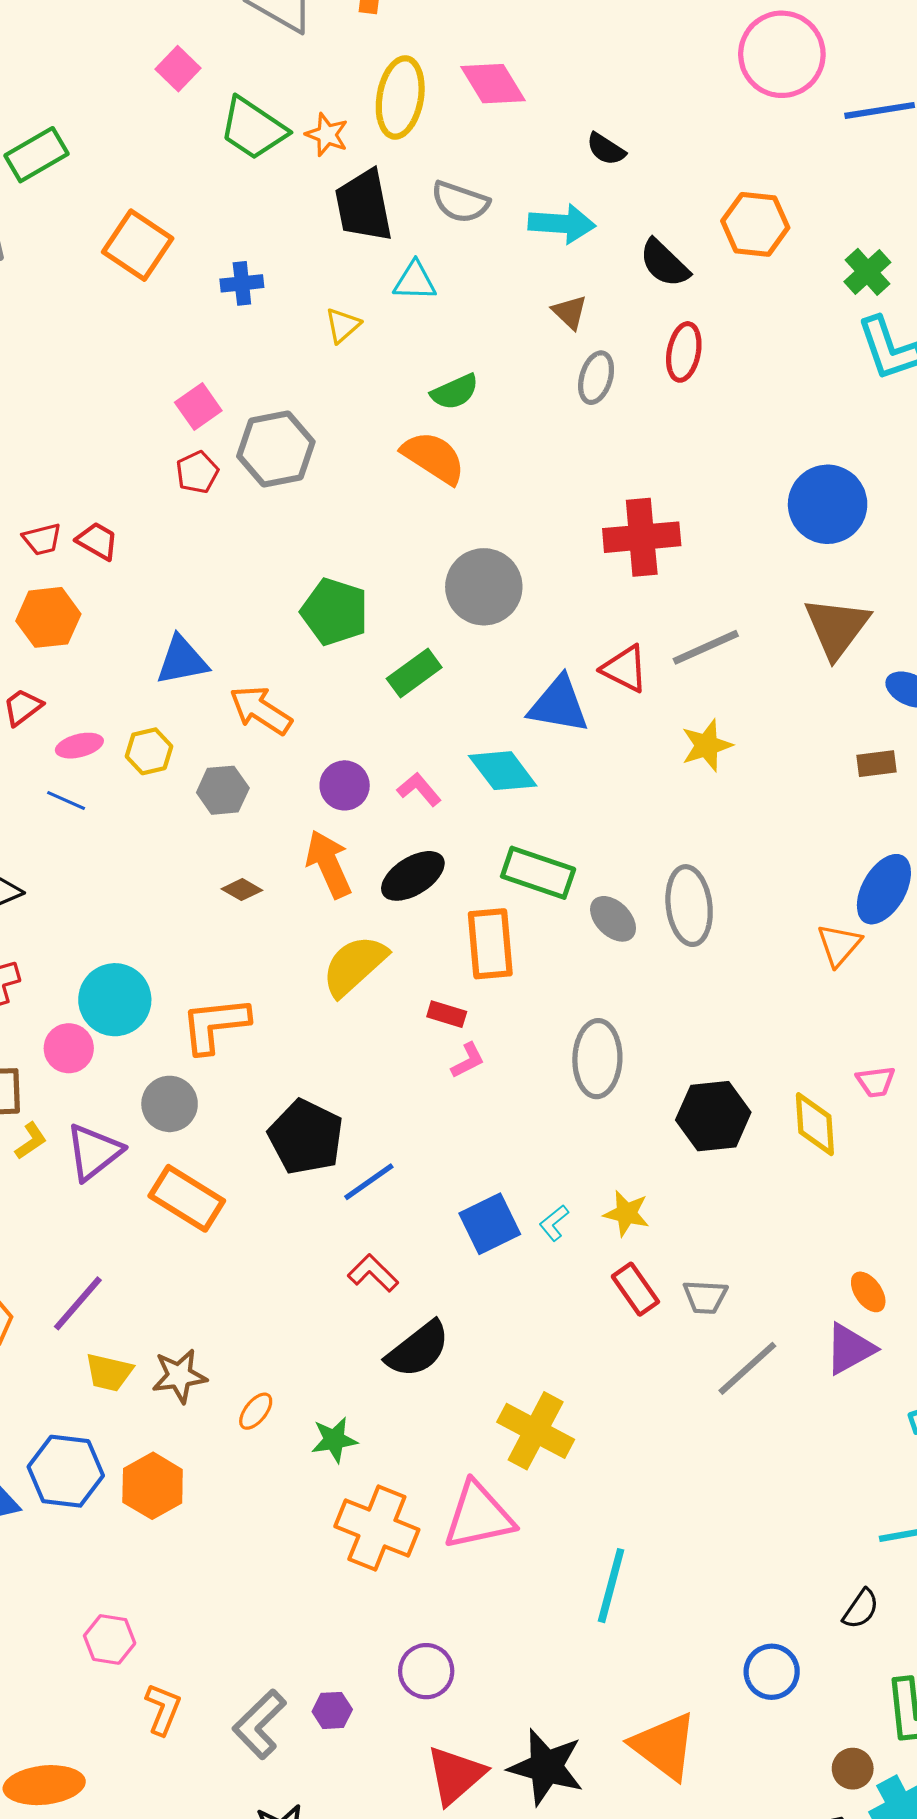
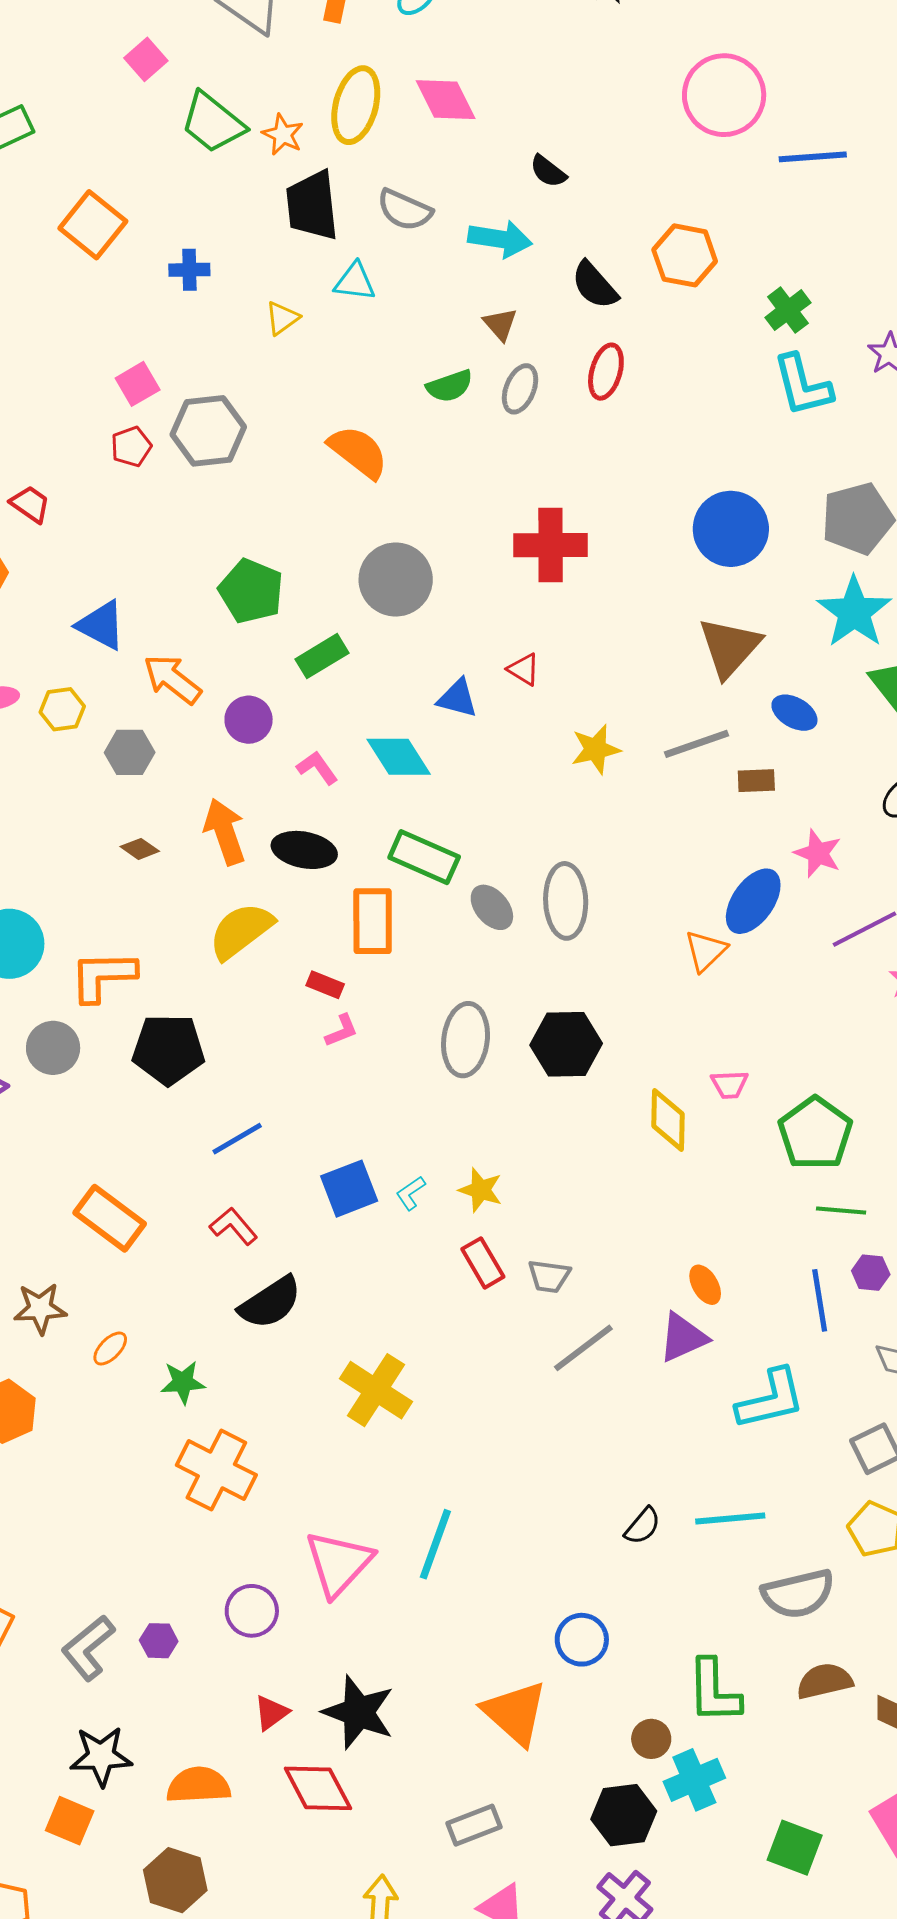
green semicircle: (455, 392) -> (450, 386), moved
gray line: (706, 647) -> (696, 744), moved
blue triangle: (182, 660) -> (101, 625), turned 34
red triangle: (625, 669) -> (524, 669), size x0.7
blue triangle: (559, 705) -> (458, 698), size x0.7
purple circle: (345, 785) -> (249, 720), moved
black ellipse: (413, 876) -> (304, 850), turned 38
black hexagon: (713, 1116) -> (566, 1044), moved
black pentagon: (306, 1137) -> (168, 1049), moved, turned -30
orange rectangle: (187, 1198) -> (110, 1218), moved
pink triangle: (478, 1516) -> (339, 1563), moved, turned -40
black semicircle: (861, 1609) -> (643, 1526), moved
orange triangle: (664, 1746) -> (515, 1713), moved
red triangle: (456, 1775) -> (271, 1713), size x0.6

